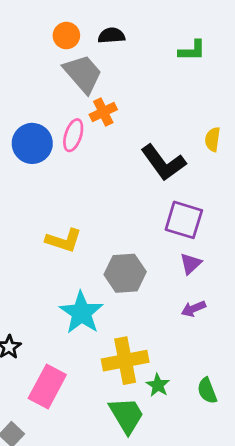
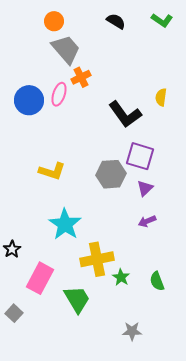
black semicircle: (111, 36) -> (116, 21), moved, turned 36
green L-shape: (192, 51) -> (162, 20), moved, turned 35
gray hexagon: (125, 273) -> (111, 174), moved
green trapezoid: (126, 415) -> (77, 299), moved

